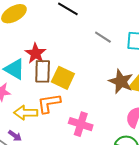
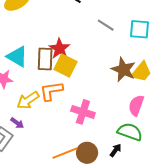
red star: (36, 53) -> (60, 49), moved
yellow arrow: (26, 113) -> (28, 100), turned -35

